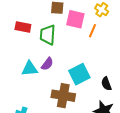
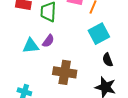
cyan square: (79, 74) -> (99, 34), moved

